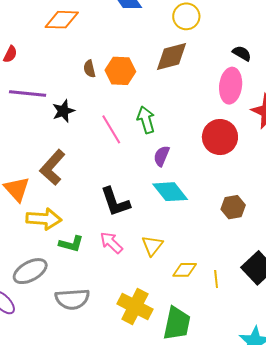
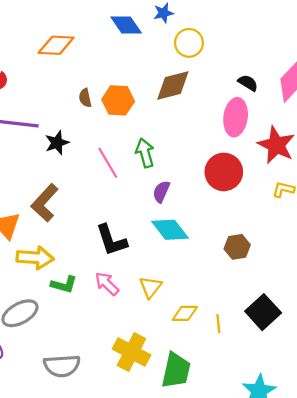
gray semicircle: (72, 299) -> (62, 366), moved

